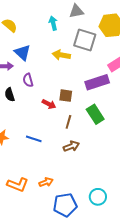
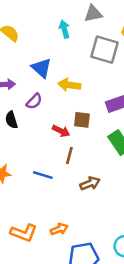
blue triangle: (22, 53) -> (41, 68), moved
yellow arrow: (61, 55) -> (69, 85), moved
purple semicircle: (28, 80) -> (34, 101), turned -120
brown line: (68, 122) -> (69, 155), moved

